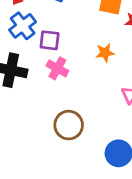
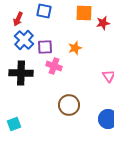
orange star: (105, 53) -> (75, 48), moved

